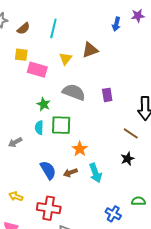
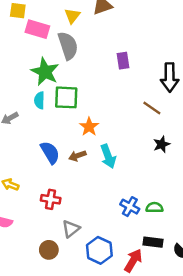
gray semicircle: (74, 92) -> (68, 46), moved, turned 50
green star: (44, 104) -> (45, 72), size x1.6
black star: (128, 159) -> (162, 144), moved
green semicircle: (138, 201) -> (154, 208), moved
red cross: (49, 208) -> (51, 199), size x0.7

